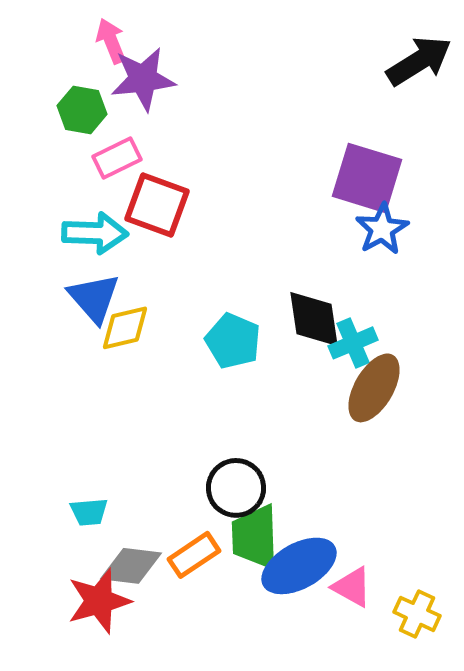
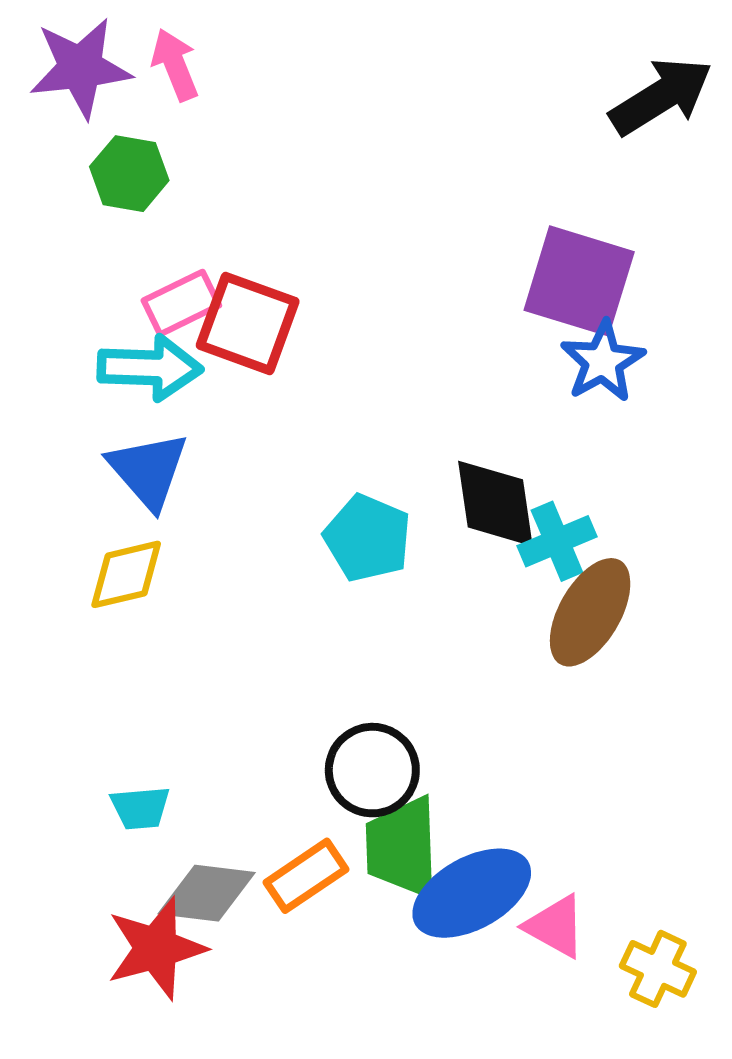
purple star: (143, 79) -> (80, 68), moved
pink rectangle: (117, 158) -> (181, 303), moved
yellow diamond: (125, 328) -> (126, 574), moved

